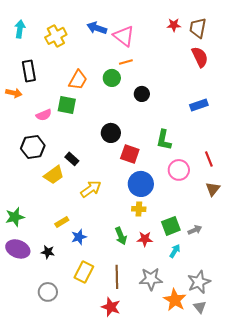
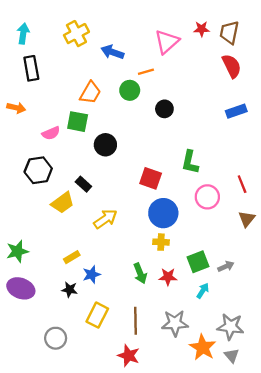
blue arrow: (97, 28) -> (112, 52), moved
yellow cross: (56, 36) -> (76, 34), moved
pink triangle: (124, 36) -> (167, 42), moved, turned 40
black rectangle: (29, 71) -> (31, 68), moved
blue rectangle: (199, 105) -> (236, 111), moved
black circle: (111, 133) -> (105, 145), moved
black star: (48, 252) -> (69, 290), moved
gray star: (199, 282) -> (230, 327), turned 30

